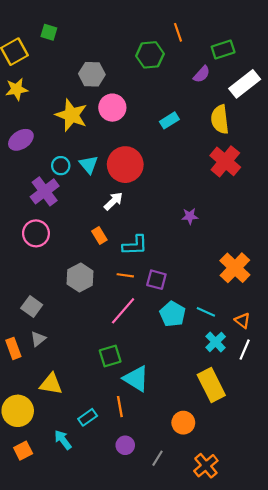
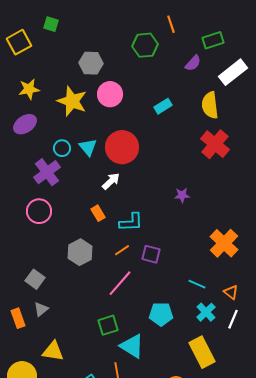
yellow star: (17, 89) -> (29, 89), moved
orange line: (125, 275) -> (122, 250), turned -42
cyan pentagon: (173, 314) -> (161, 314), moved, turned -30

